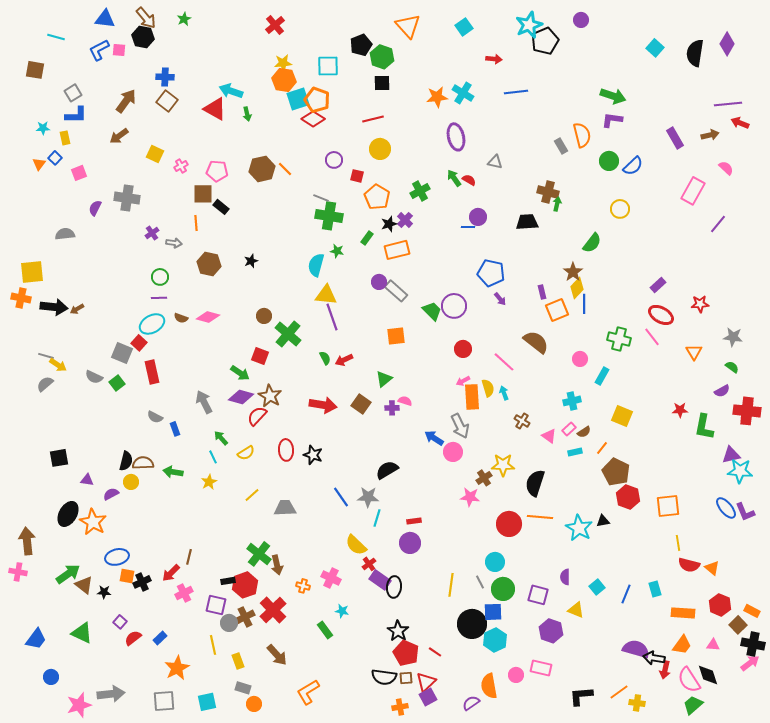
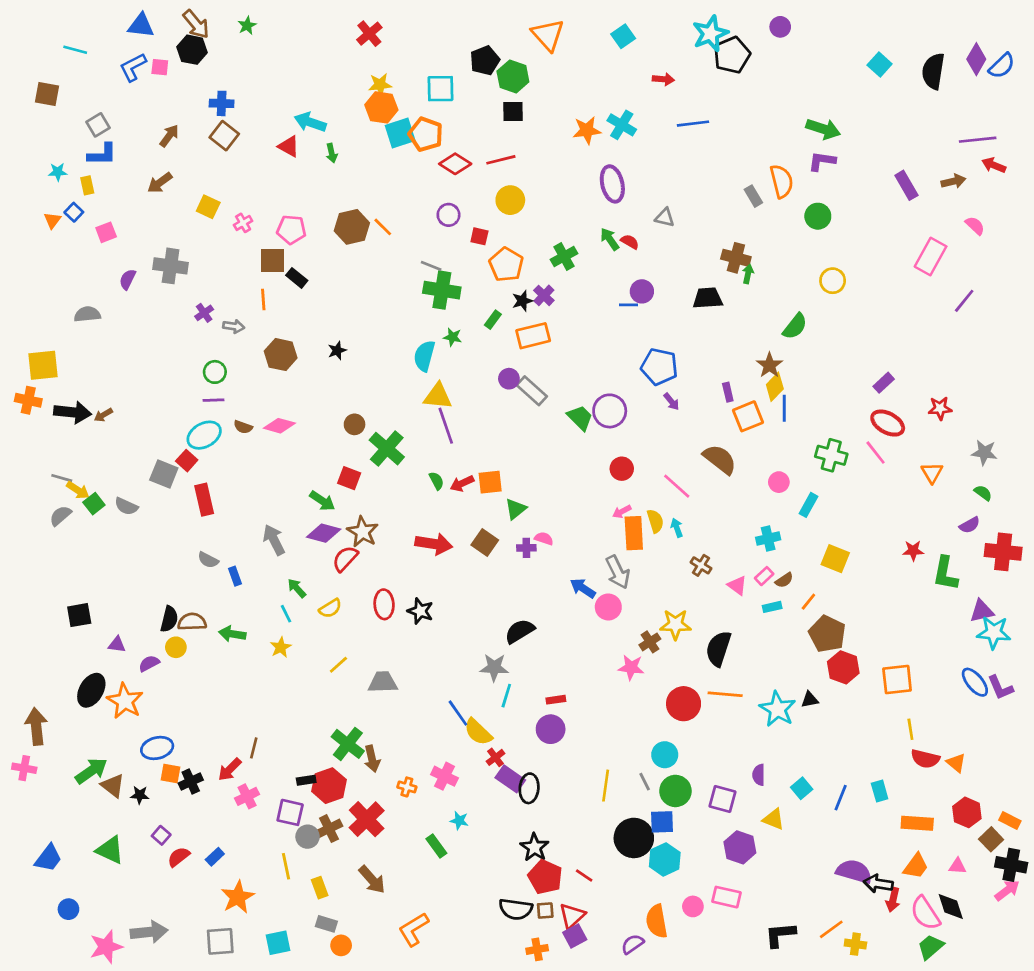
brown arrow: (126, 101) -> (169, 136), size x0.7
red triangle: (215, 109) -> (289, 146), size x0.7
red diamond: (313, 119) -> (455, 164), moved
blue semicircle: (633, 166) -> (1002, 66), moved
orange square: (396, 336) -> (490, 482), moved
green square: (117, 383) -> (94, 504), moved
blue line: (341, 497) -> (458, 713), moved

